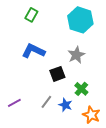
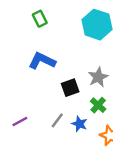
green rectangle: (31, 15) -> (40, 19), turned -56
gray star: (76, 55) -> (98, 77), moved

